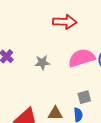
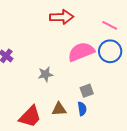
gray star: (42, 63) -> (45, 74), moved

